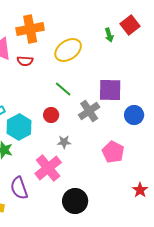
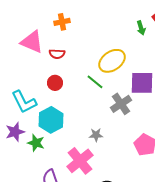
orange cross: (30, 29) -> (62, 22), size x0.6
yellow ellipse: (68, 50) -> (112, 61), moved
red circle: (51, 115) -> (55, 83), moved

